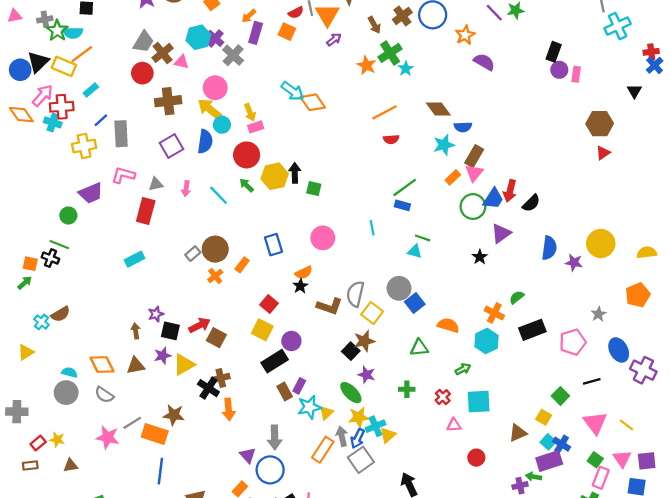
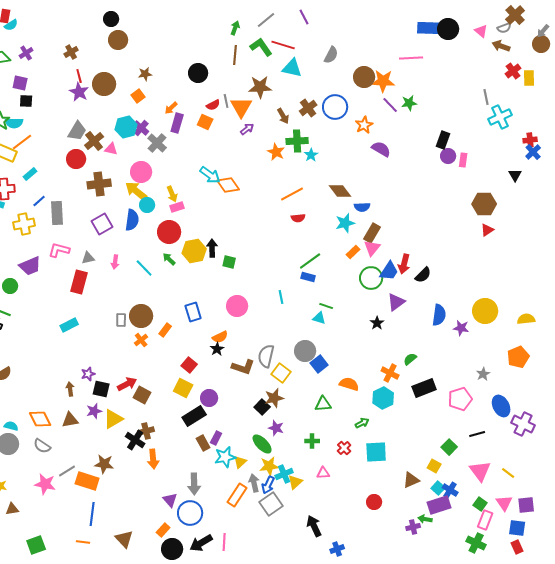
green cross: (390, 53) -> (297, 141), turned 30
gray rectangle: (193, 254) -> (121, 320), turned -48
pink triangle: (454, 425) -> (323, 473), moved

